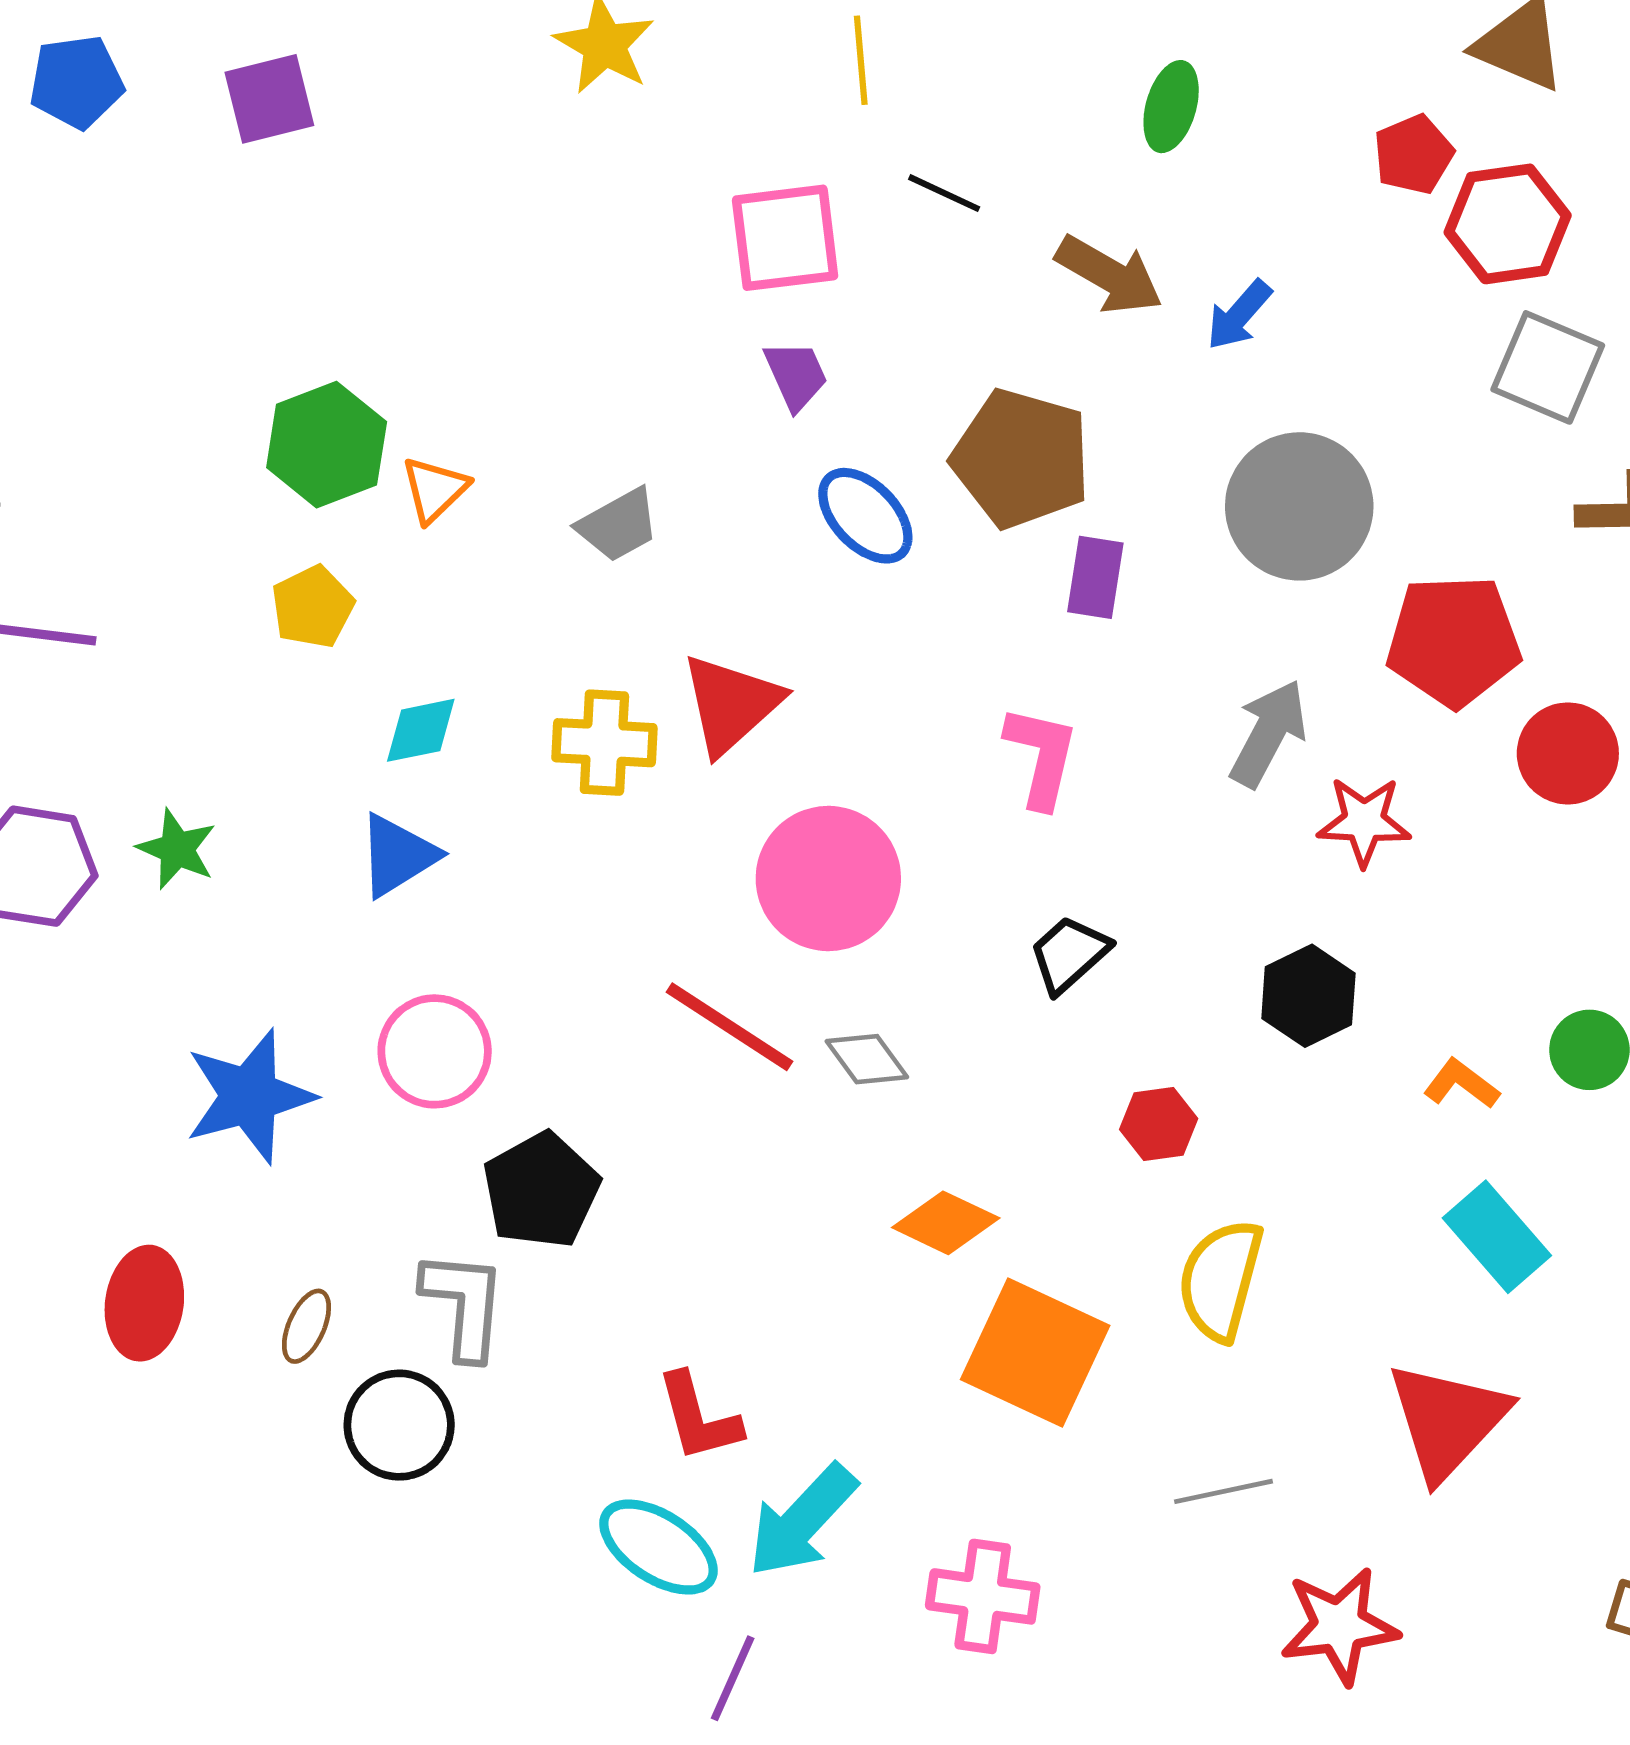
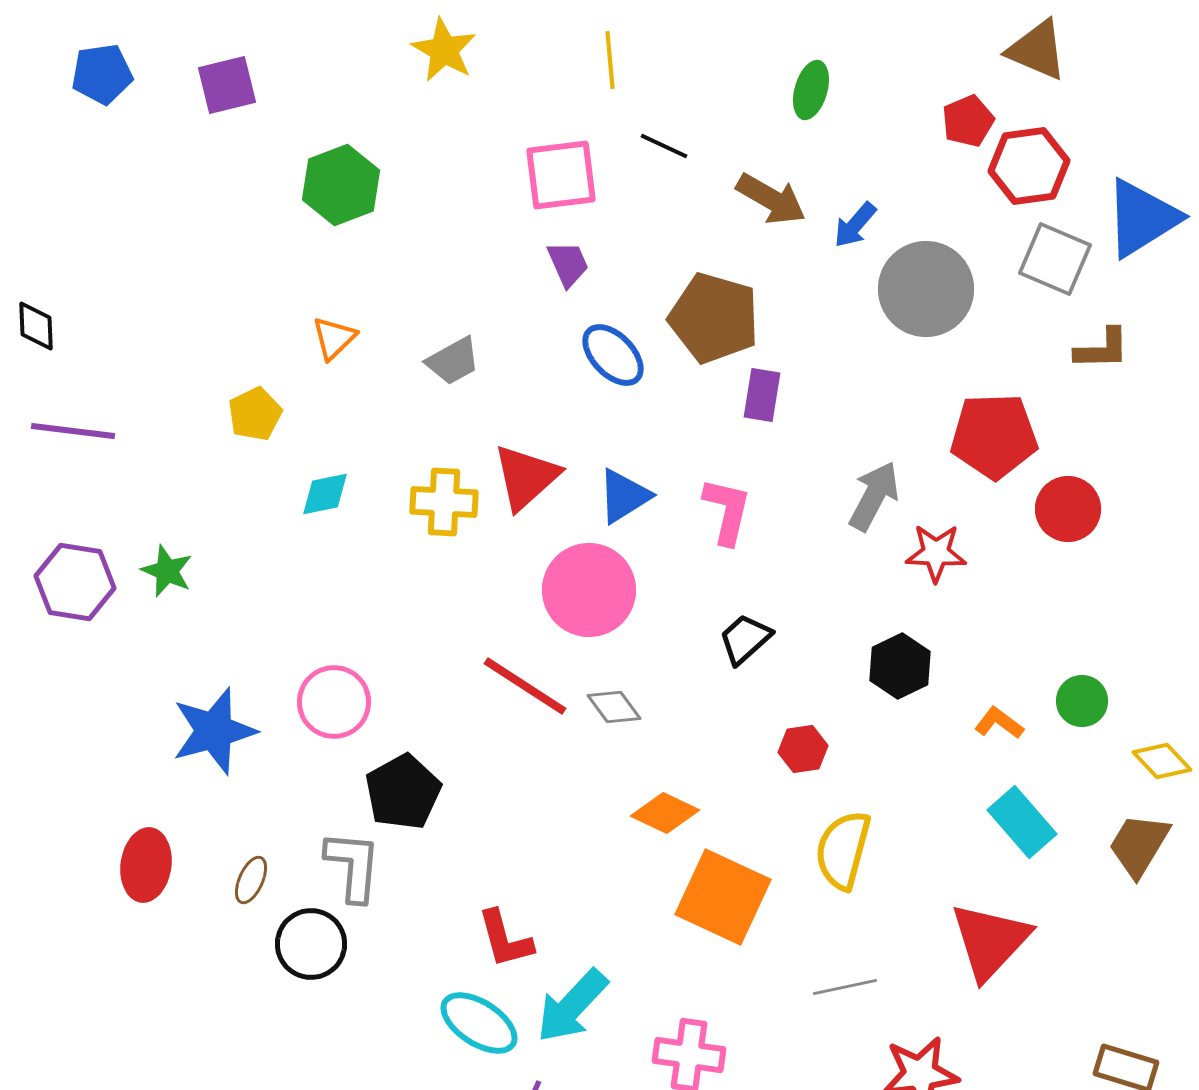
green hexagon: (327, 445) -> (341, 185), moved
gray circle: (1299, 506) -> (926, 289), moved
blue triangle: (398, 855) -> (624, 496), moved

